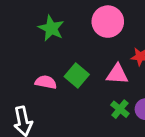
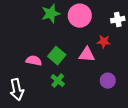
green star: (51, 28) -> (51, 14), moved, turned 30
green cross: (120, 109) -> (58, 81), moved

